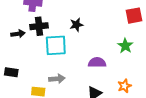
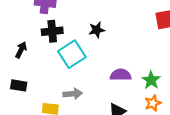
black arrow: (18, 34) -> (21, 50), moved, turned -56
cyan square: (56, 45) -> (72, 54), turned -30
green star: (125, 46) -> (151, 80), moved

